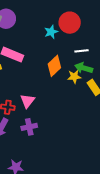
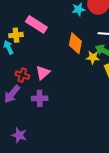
orange diamond: (54, 66) -> (75, 43), turned -45

